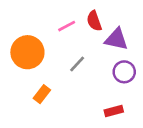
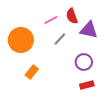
gray line: (77, 64) -> (60, 39), moved
purple circle: (124, 72) -> (84, 62), moved

